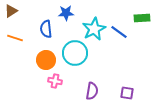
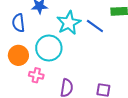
pink cross: (55, 81) -> (36, 75), moved

